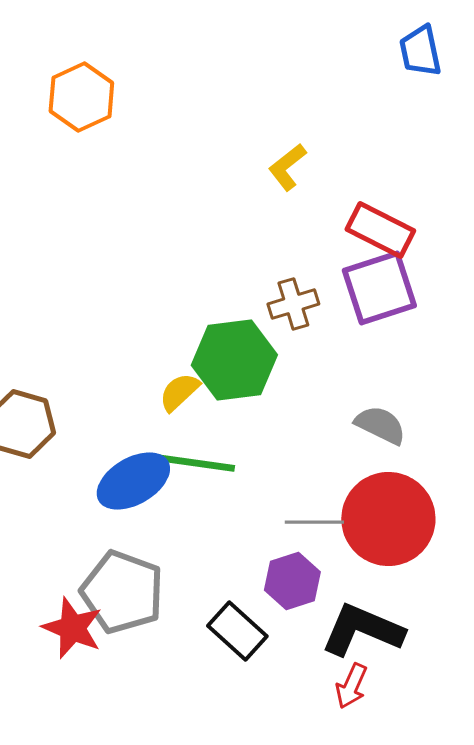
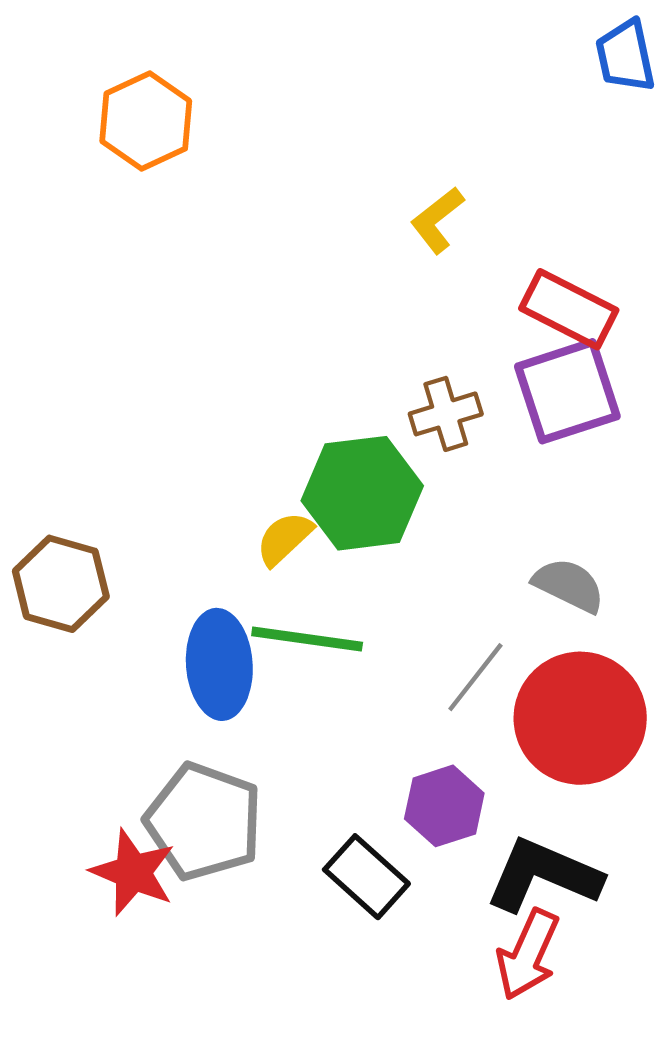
blue ellipse: (133, 481) -> (219, 664), turned -64
gray line: (314, 522) -> (475, 677), moved, turned -52
red arrow: (351, 686) -> (528, 954), size x1.4

